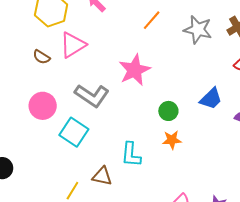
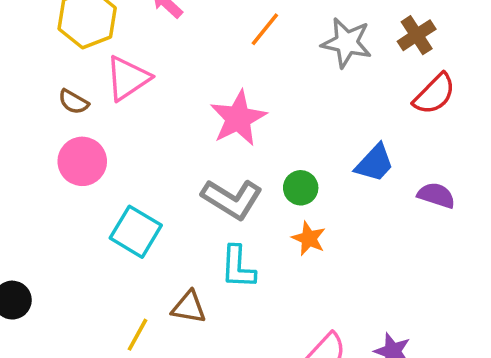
gray L-shape: (92, 96) -> (232, 199), moved
pink circle: (43, 106) -> (82, 161), moved
orange star: (172, 140) -> (309, 238), turned 30

